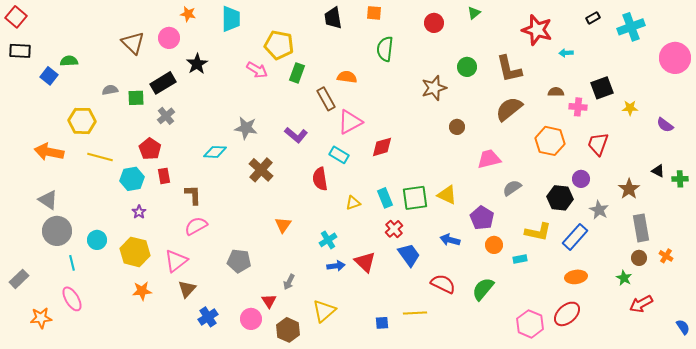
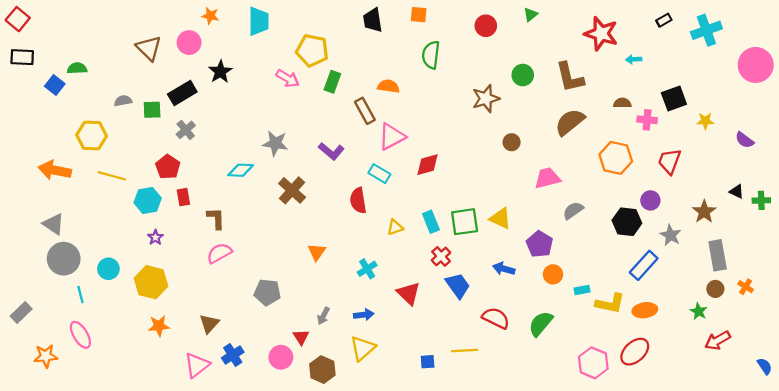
yellow L-shape: (538, 232) -> (610, 303), moved
pink triangle: (176, 261) -> (197, 365), moved
blue arrow: (336, 266) -> (364, 315), moved

